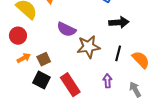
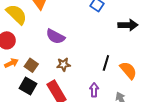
black arrow: (119, 22) -> (128, 25), moved
brown star: (88, 47) -> (63, 65), moved, size x0.6
brown square: (44, 59) -> (31, 65), turned -32

